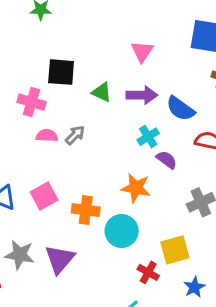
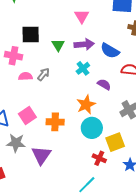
green triangle: (102, 92) -> (58, 45), turned 40
cyan cross: (148, 137) -> (83, 68), moved
orange star: (136, 188) -> (86, 105), turned -30
cyan circle: (122, 231) -> (92, 128), moved
gray star: (20, 255) -> (16, 143), moved

